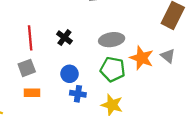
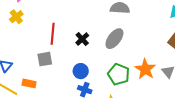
gray ellipse: (112, 40) -> (114, 39), moved, turned -55
orange rectangle: (32, 93) -> (29, 83), moved

